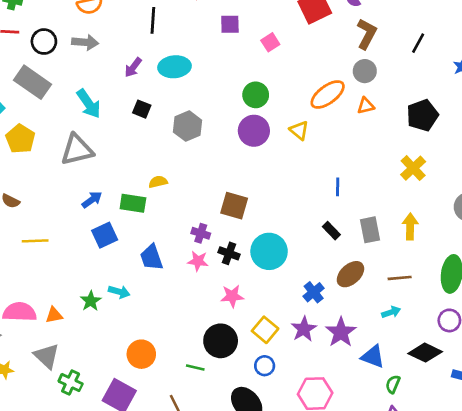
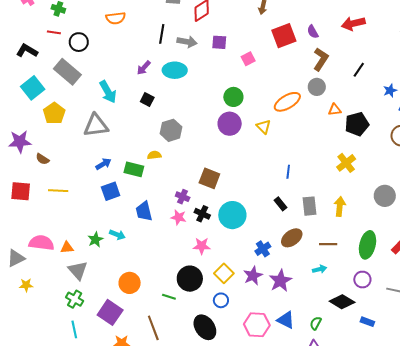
gray arrow: (85, 42) -> (187, 42), moved
orange triangle: (366, 106) -> (335, 110), moved
gray hexagon: (187, 126) -> (171, 130), moved
gray triangle: (47, 356) -> (78, 270), moved
blue triangle: (373, 357) -> (286, 320), moved

